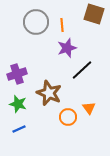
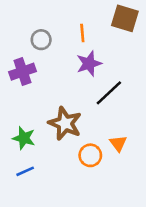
gray circle: (36, 22) -> (41, 40), moved, size x0.6
purple cross: (17, 74) -> (22, 72), moved

